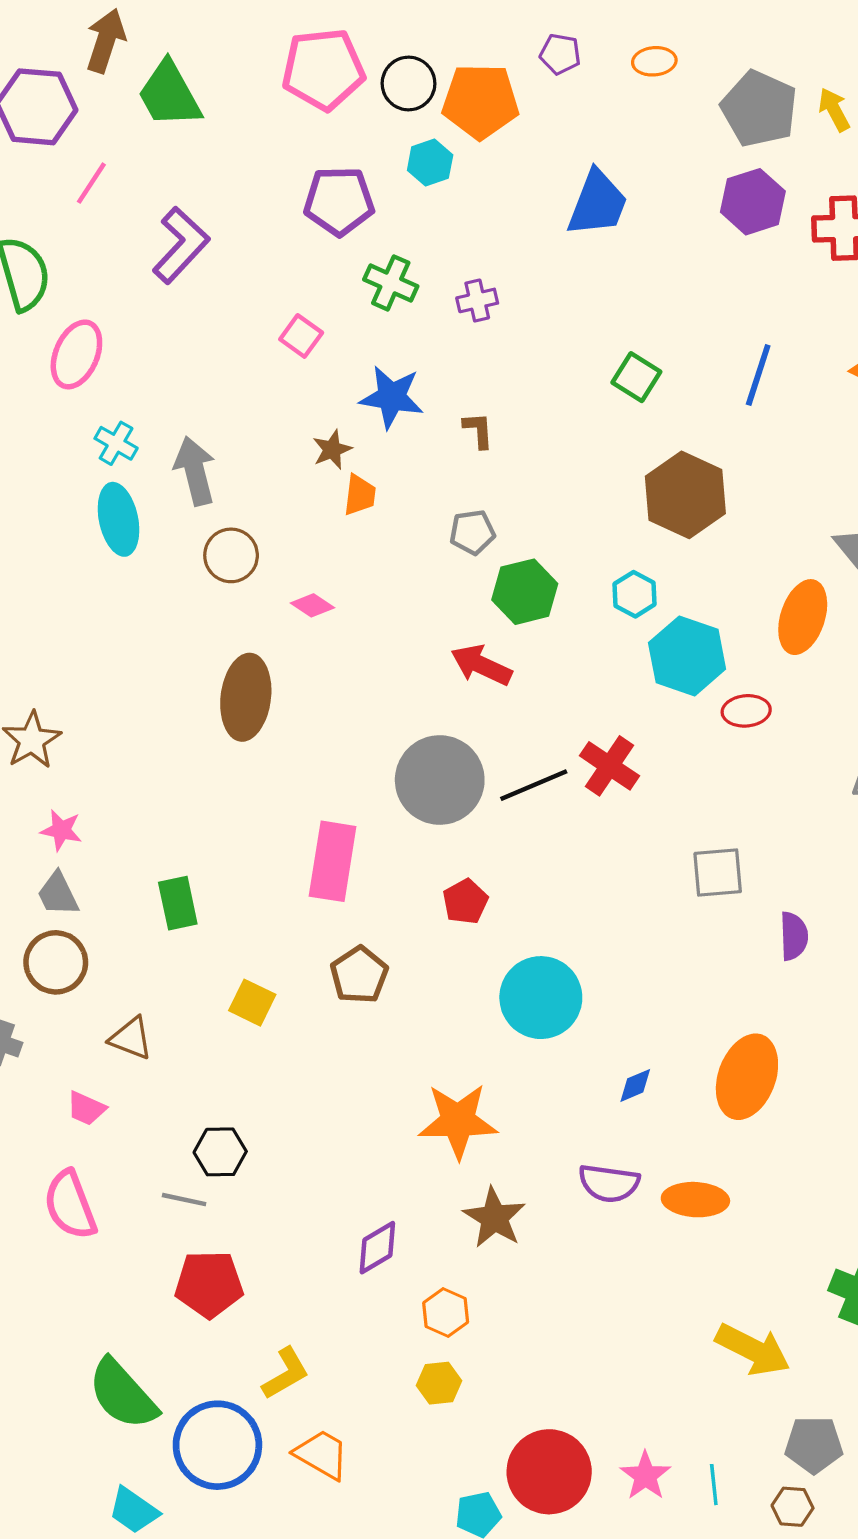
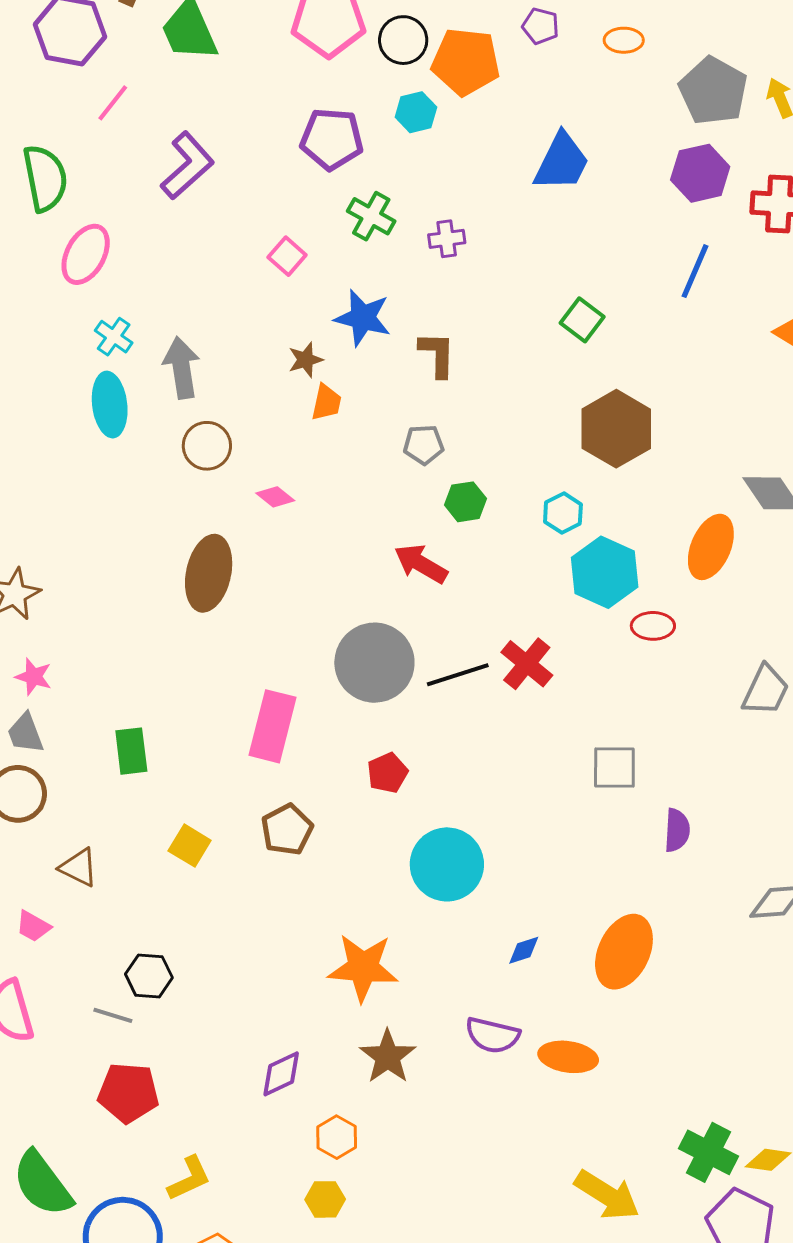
blue line: (758, 375) -> (695, 271), moved
brown L-shape: (478, 430) -> (437, 354), size x1.4
green hexagon: (525, 592) -> (465, 502), size x0.7

